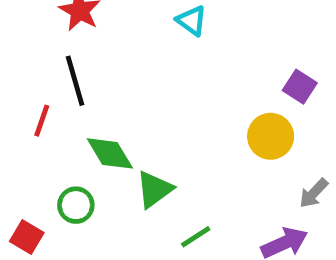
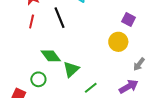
black line: (75, 81) -> (60, 18), moved
red line: (42, 121) -> (32, 22), moved

